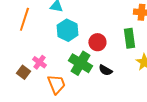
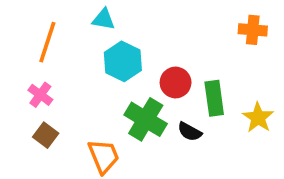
green rectangle: (129, 38) -> (214, 98), moved
pink cross: (39, 62) -> (40, 95), moved

